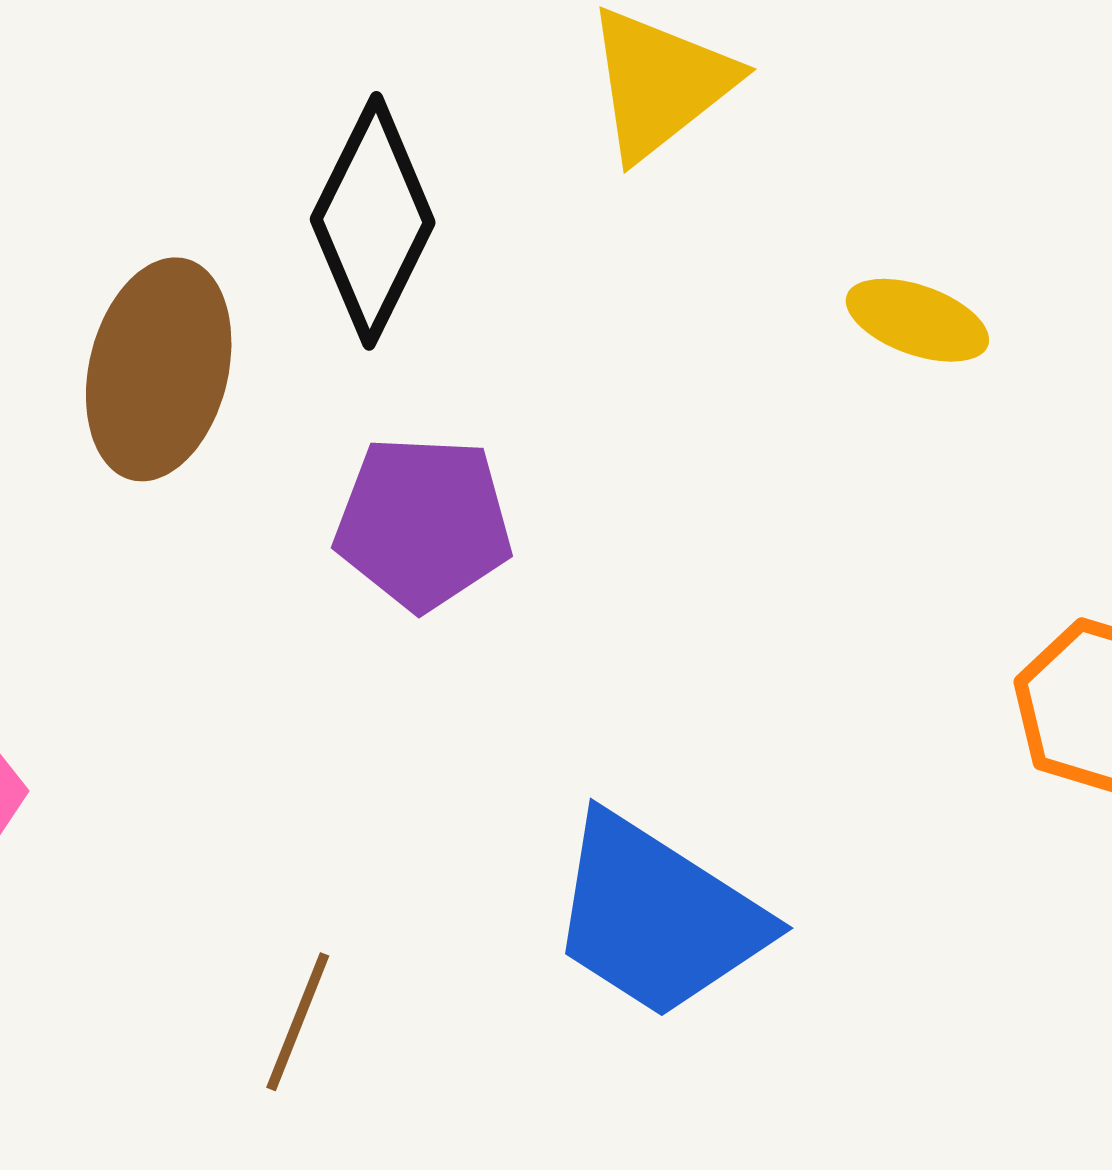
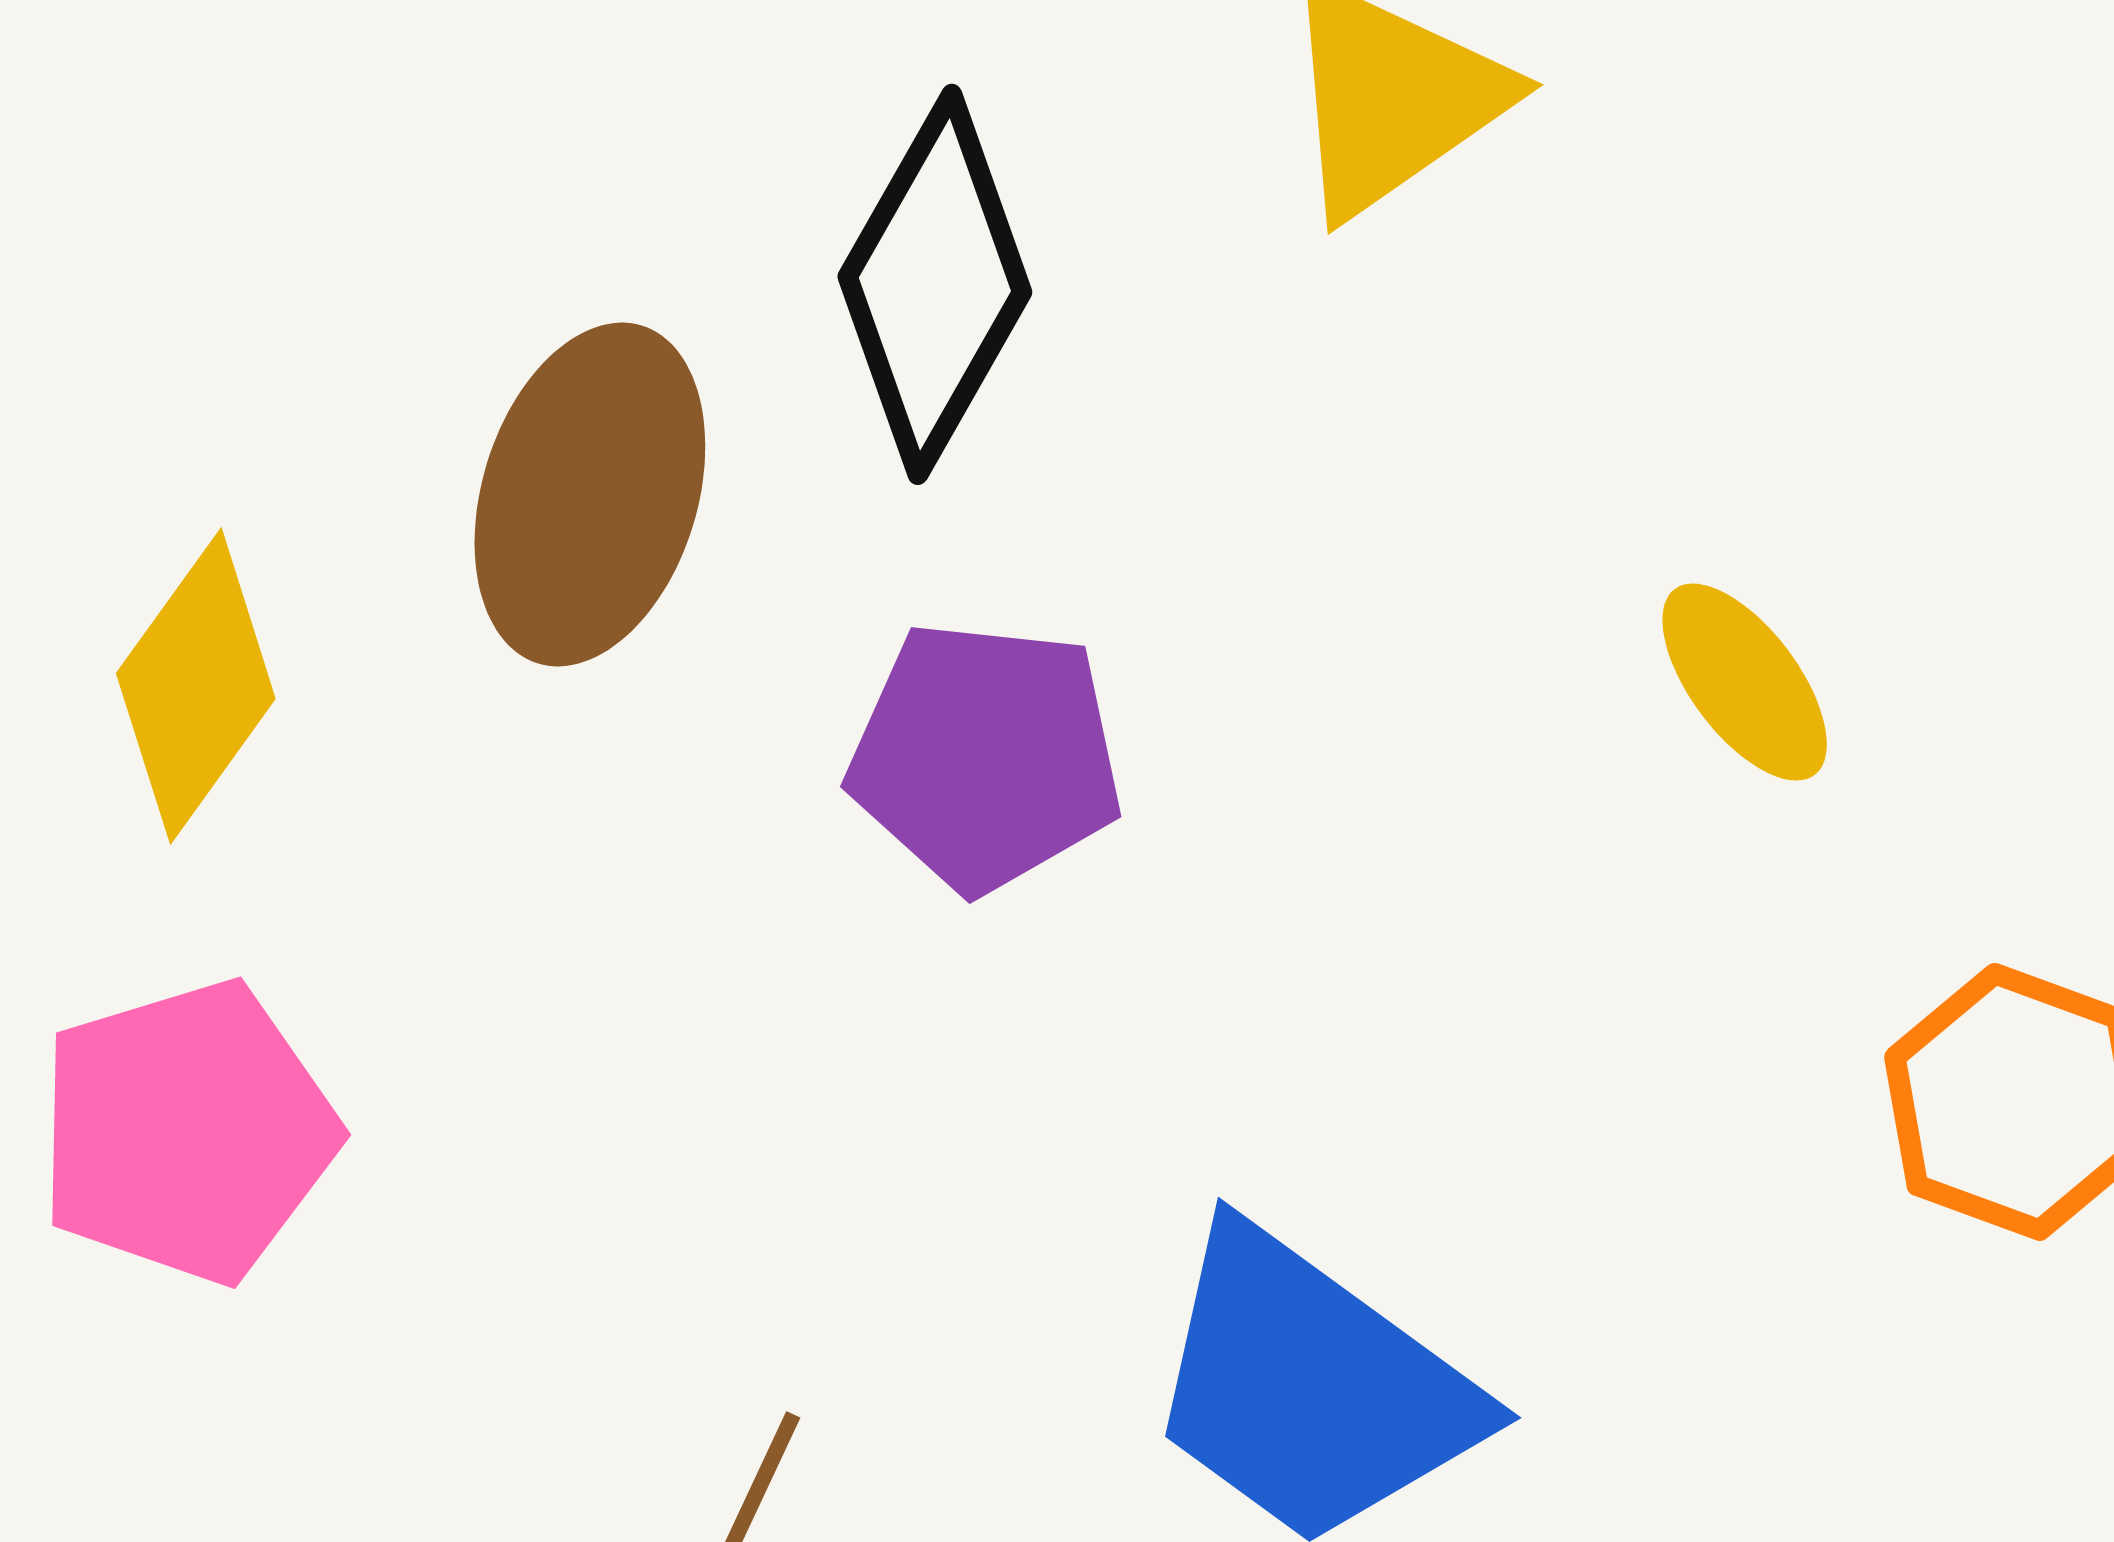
yellow ellipse: (917, 320) -> (1745, 682), moved, turned 30

